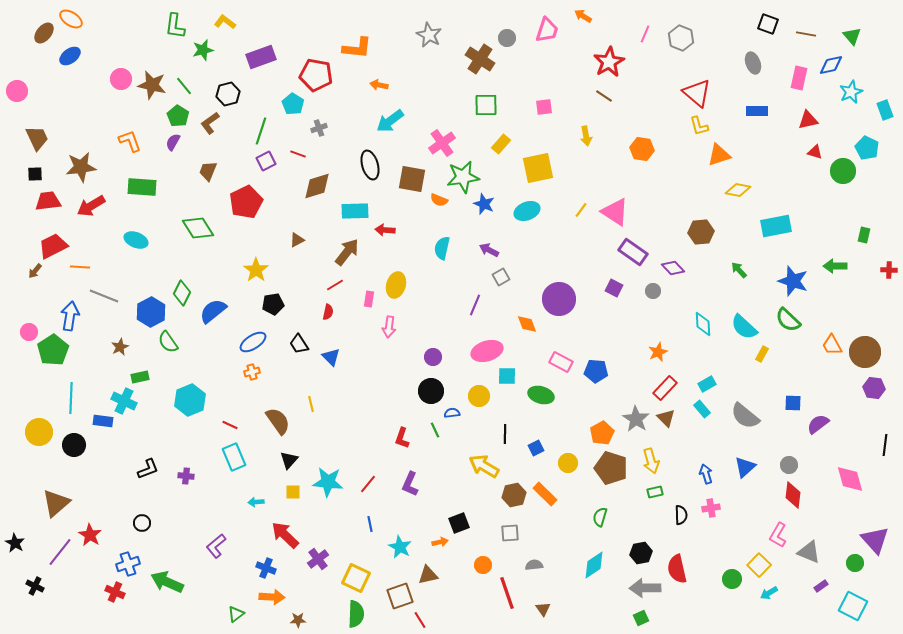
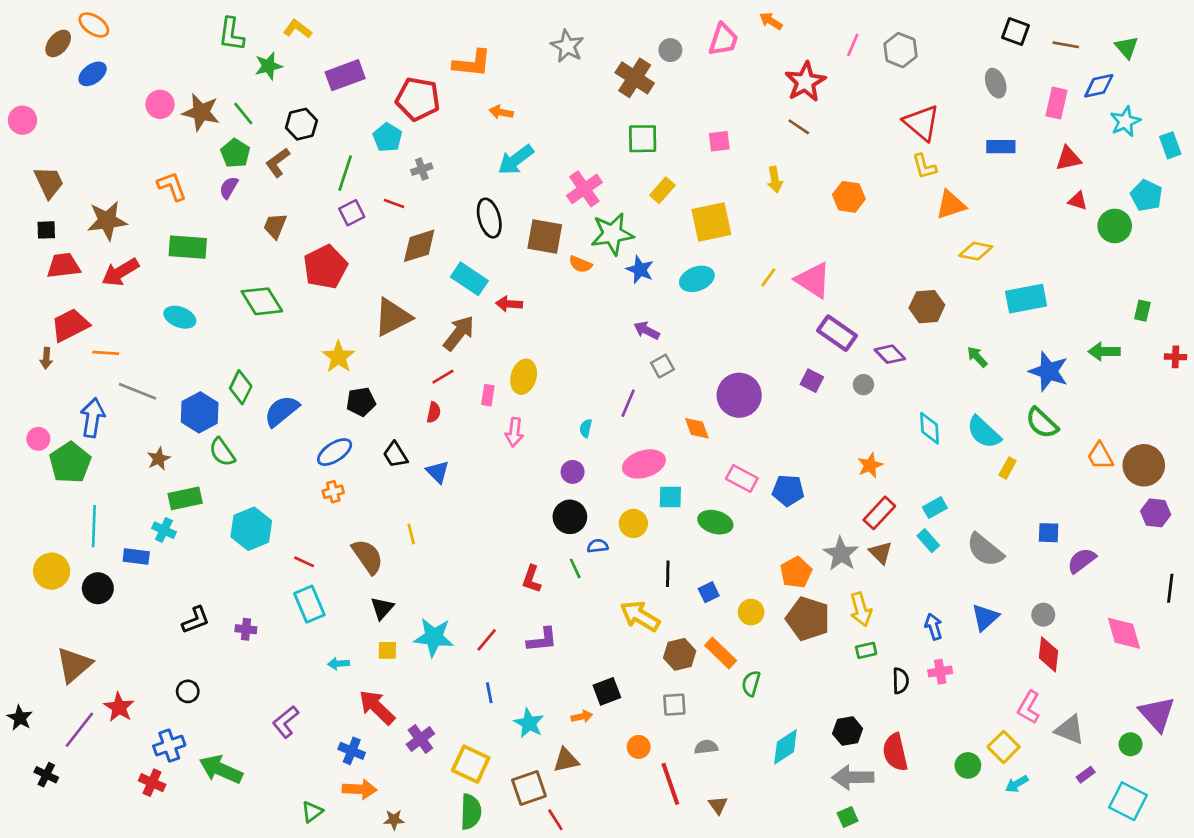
cyan rectangle: (355, 211) -> (469, 279), turned 36
brown triangle: (297, 240) -> (393, 317), size x2.0
cyan semicircle: (442, 248) -> (586, 428), moved, size x0.6
brown arrow: (35, 271) -> (46, 358), turned -35
green rectangle: (140, 377) -> (185, 498), size x1.4
cyan cross: (124, 401) -> (164, 530), size x0.7
purple L-shape: (410, 484) -> (542, 640), turned -120
green semicircle: (600, 517) -> (751, 683), moved

